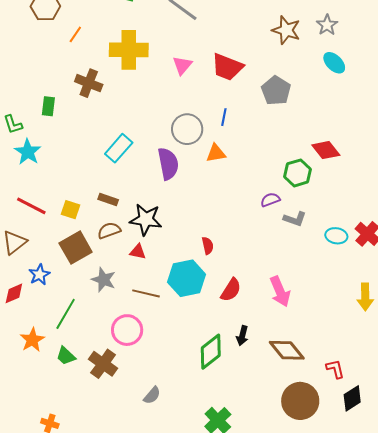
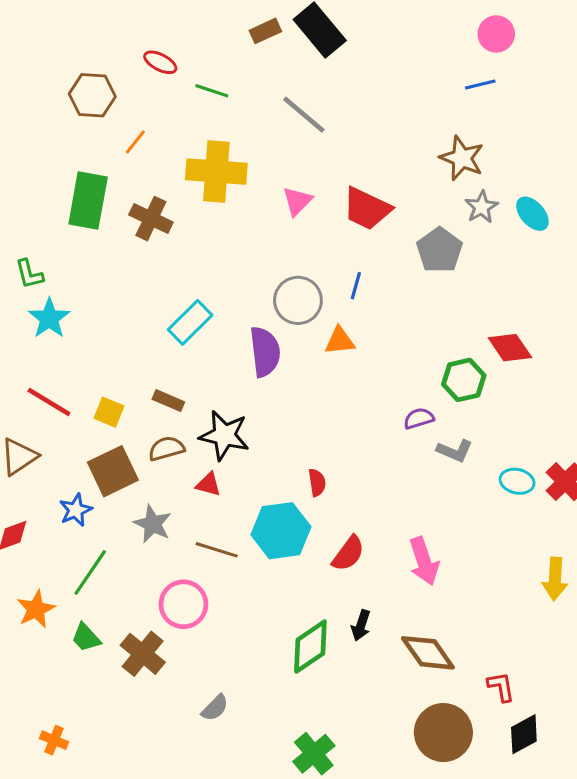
gray star: (327, 25) -> (482, 207), moved
green rectangle: (48, 106) -> (88, 200), moved, size x1.8
blue star: (39, 275) -> (76, 510), moved

